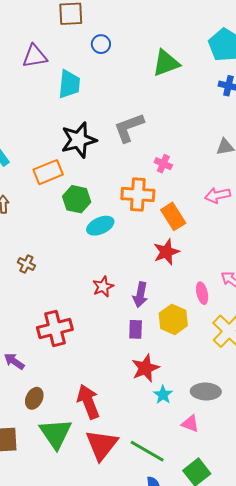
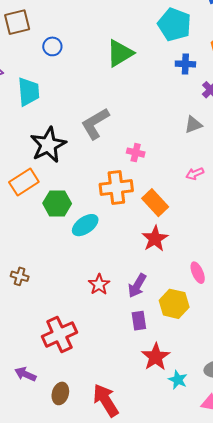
pink arrow: (218, 195) -> (195, 174), size x0.7
purple arrow: (140, 295) -> (137, 286), turned 30
brown ellipse: (34, 398) -> (60, 393), moved

